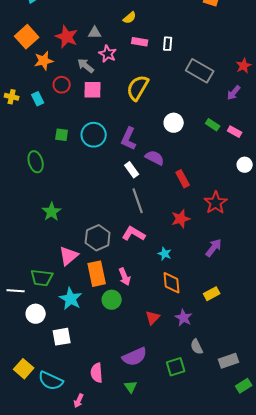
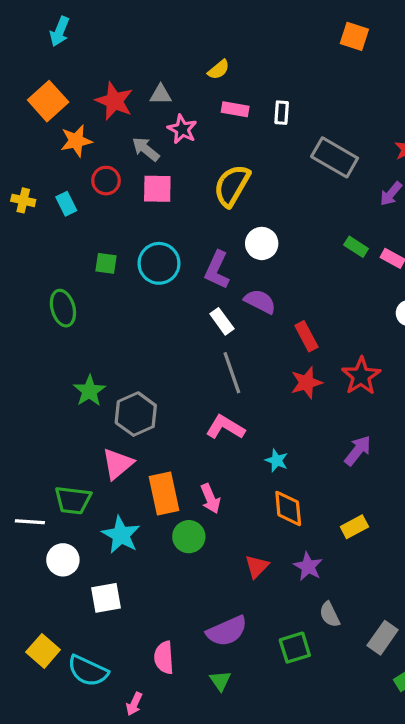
white circle: (174, 123) -> (262, 243), moved
red star: (181, 219) -> (306, 383), moved
gray hexagon: (98, 238) -> (136, 414), moved
gray rectangle: (229, 361) -> (383, 638), turned -36

